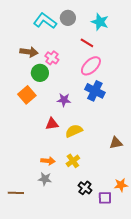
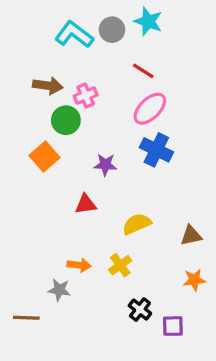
cyan star: (100, 22) -> (148, 21), moved
pink cross: (52, 58) -> (86, 96), turned 32
yellow semicircle: (74, 131) -> (137, 224), moved
gray star: (45, 179) -> (59, 290), moved
orange star: (121, 185) -> (194, 280), moved

